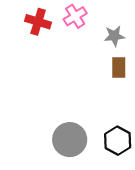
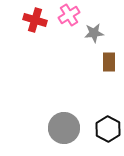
gray star: (114, 36) -> (94, 33), moved

